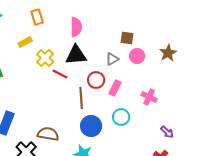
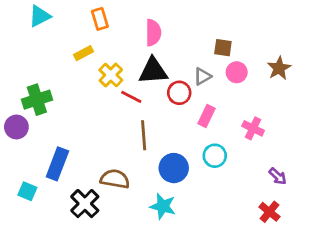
red circle: (96, 80) -> (179, 93), moved
brown line: (81, 98) -> (144, 135), moved

